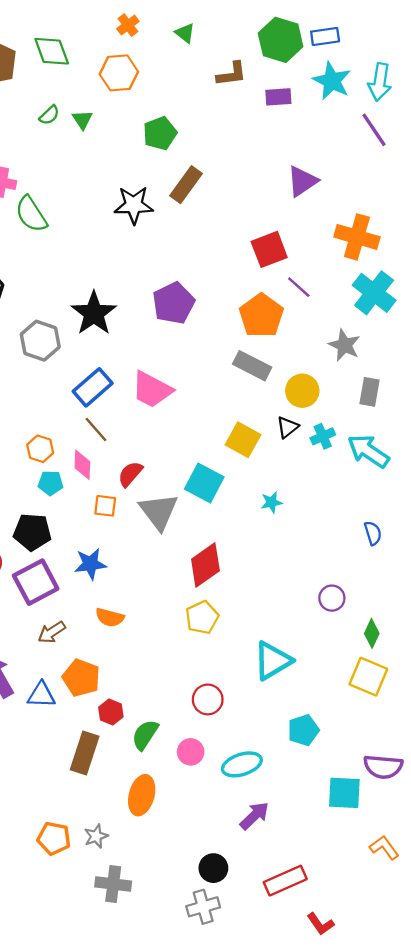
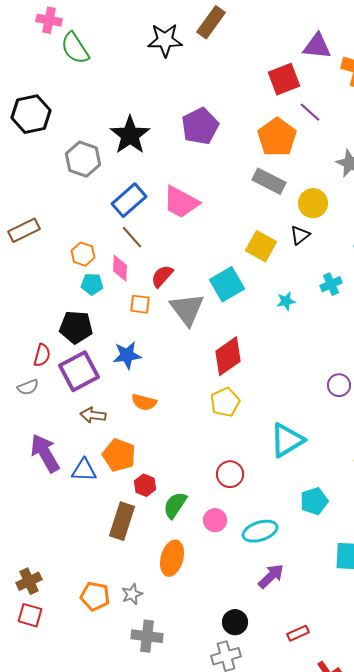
purple triangle: (302, 181) -> (317, 46), moved, turned 40
cyan cross: (323, 436) -> (331, 284), moved
cyan square: (204, 483) -> (227, 284), turned 32
brown arrow: (52, 632) -> (93, 415), turned 40
red rectangle: (285, 881) -> (298, 633), size x0.6

